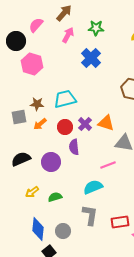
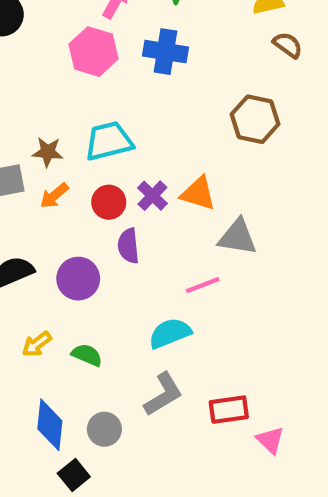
blue cross: (91, 58) -> (166, 52), turned -36
pink hexagon: (32, 64) -> (93, 52), moved
green semicircle: (55, 197) -> (87, 355), turned 40
gray L-shape: (90, 215) -> (163, 394), turned 50

